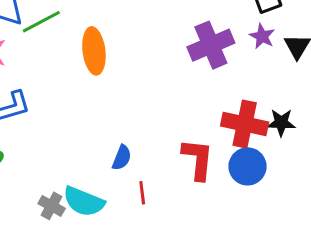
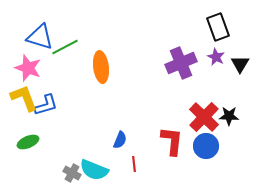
red cross: (245, 124) -> (204, 117), turned 32

